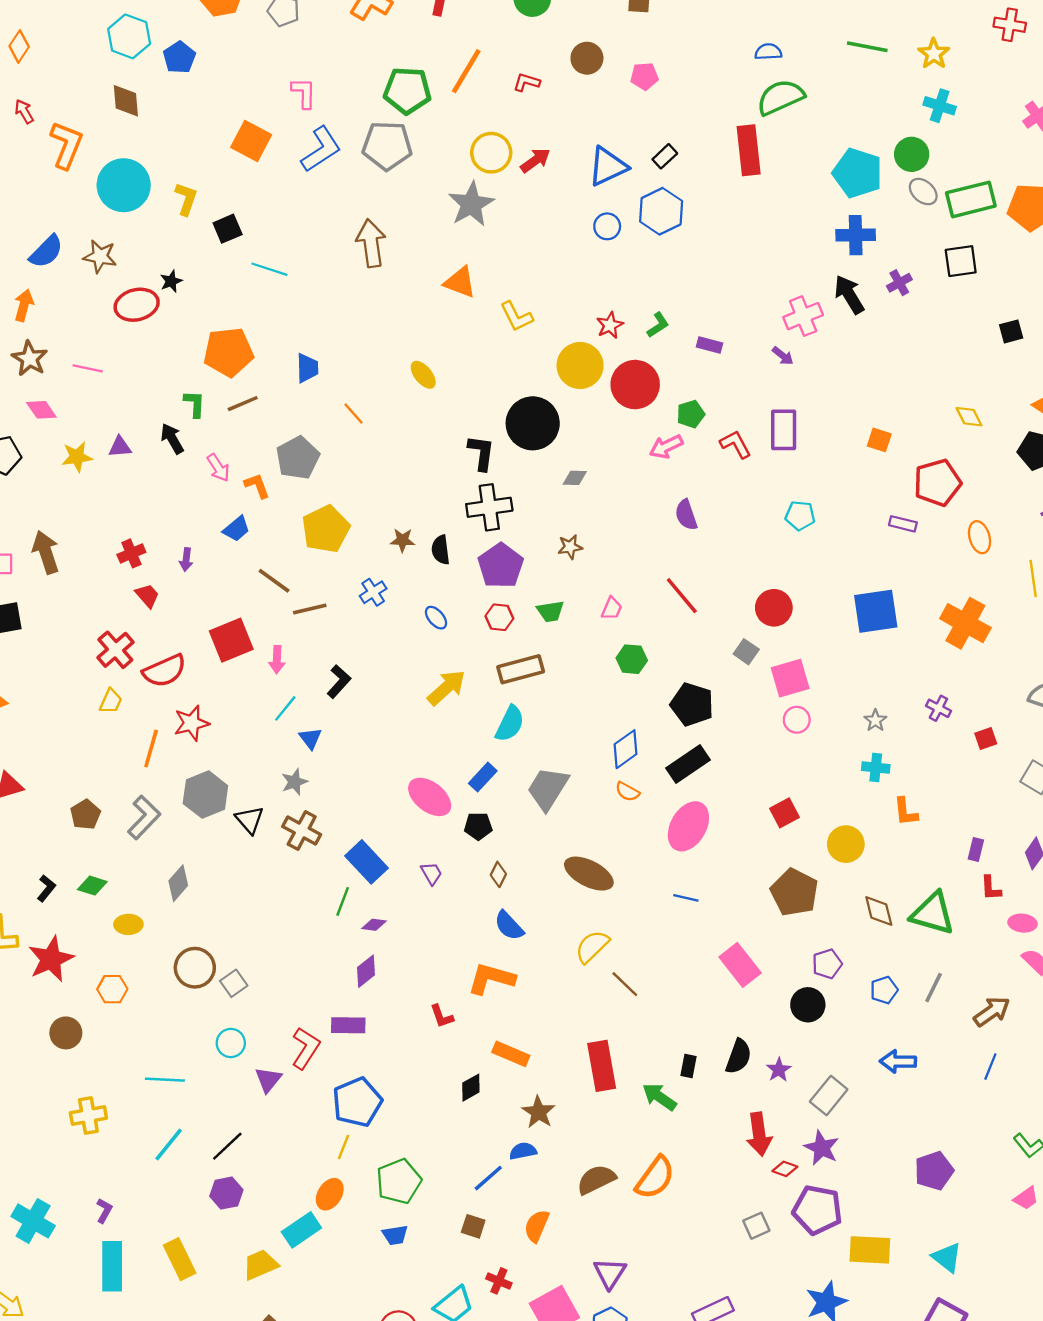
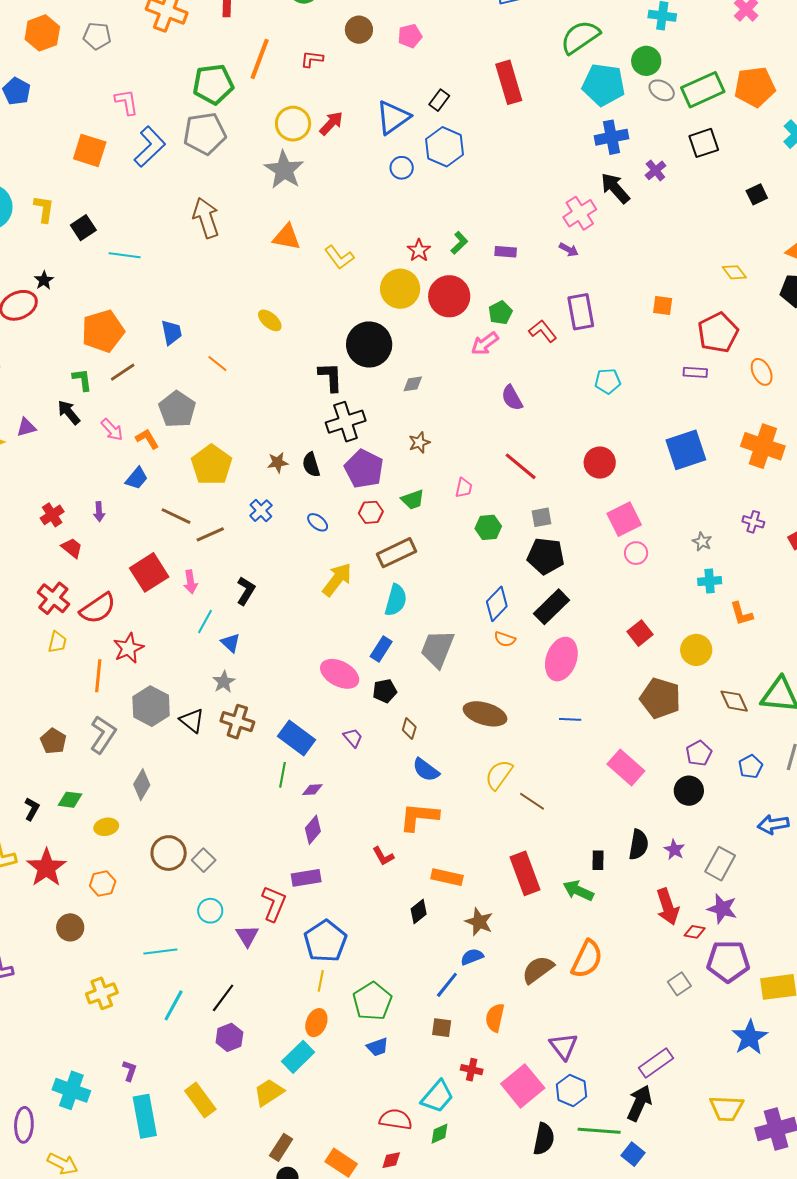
green semicircle: (780, 97) -> (580, 37), moved
gray square: (746, 652) -> (541, 517), moved, turned -35

